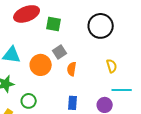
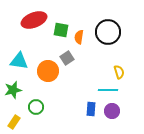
orange semicircle: (72, 69) -> (79, 37), moved
cyan line: (122, 90) -> (108, 90), moved
blue rectangle: (73, 103) -> (91, 109), moved

